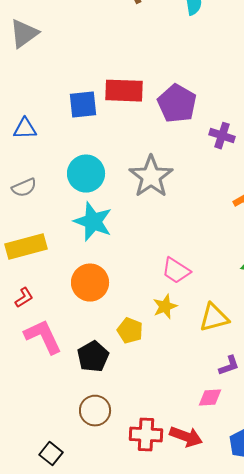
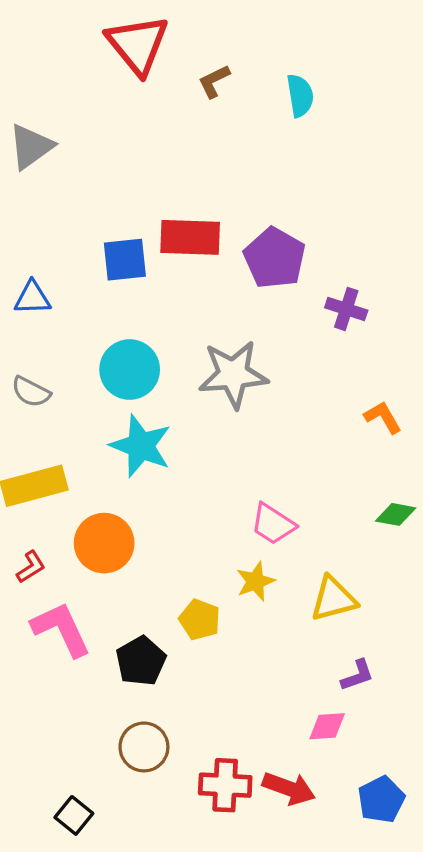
gray star: (151, 177) -> (233, 374), turned 30
gray semicircle: (24, 188) -> (31, 392), turned 50
orange circle: (90, 283) -> (104, 543), moved

